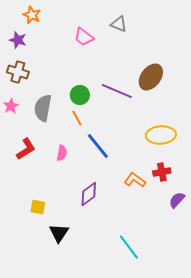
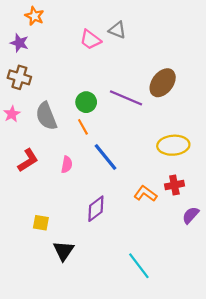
gray triangle: (119, 24) -> (117, 30), moved
gray semicircle: (43, 108) -> (46, 116), turned -32

